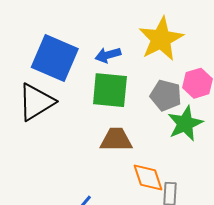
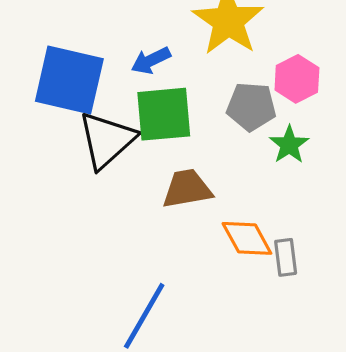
black triangle: (36, 102) -> (107, 140), moved
green star: (185, 124) -> (289, 145), size x0.7

